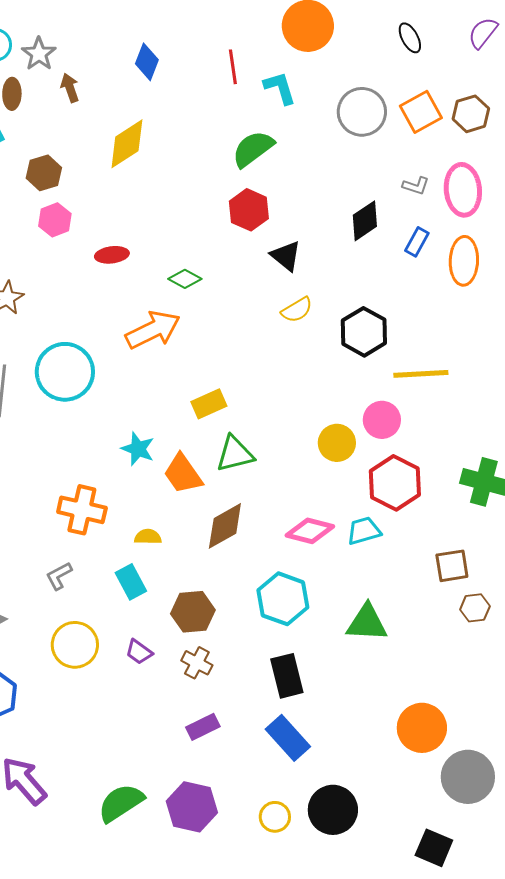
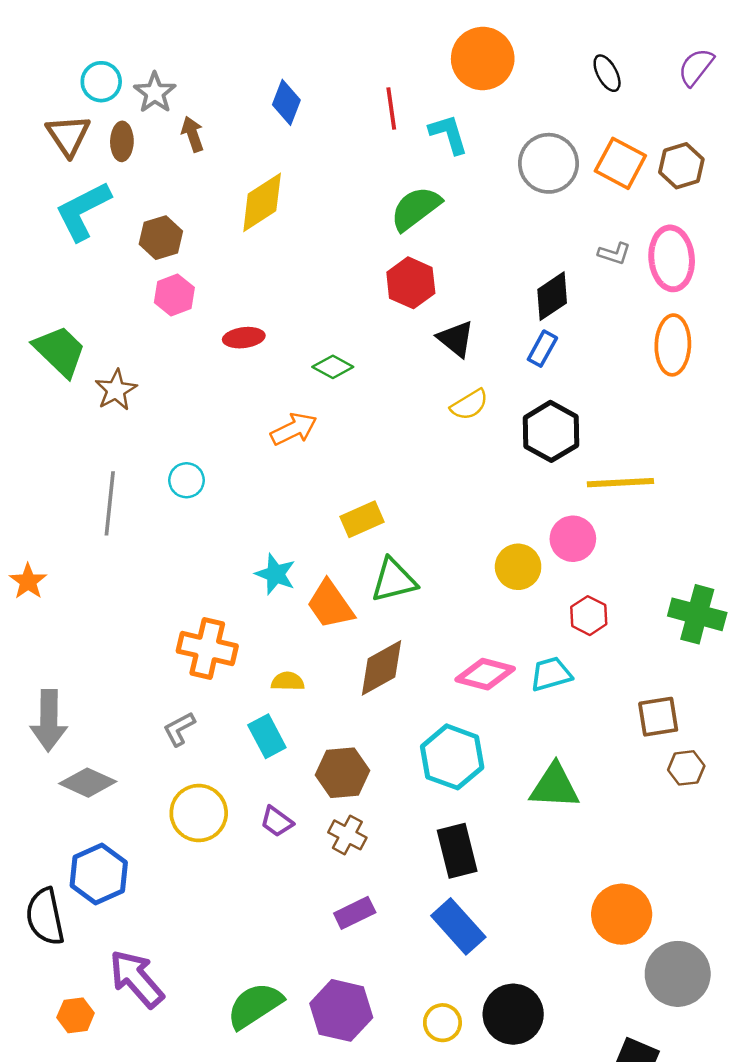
orange square: (421, 112) -> (620, 163), turned -33
blue rectangle: (417, 242) -> (542, 349), moved
orange arrow: (153, 330) -> (294, 429), size x0.7
cyan circle: (65, 372) -> (186, 480), size x0.5
red hexagon: (395, 483) -> (589, 616), size x0.6

